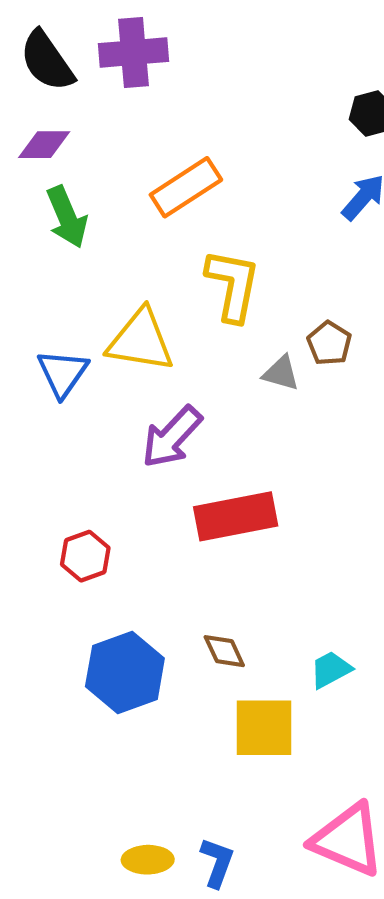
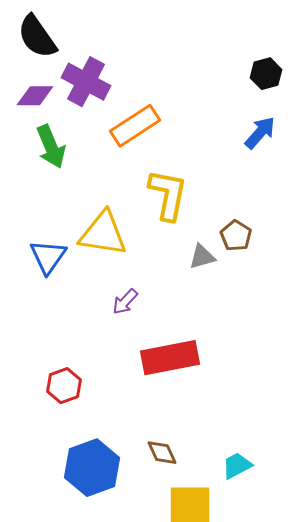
purple cross: (133, 52) -> (86, 82), moved, turned 33
gray triangle: (281, 373) -> (202, 257), turned -32
purple arrow: (172, 437) -> (125, 302), size x0.6

